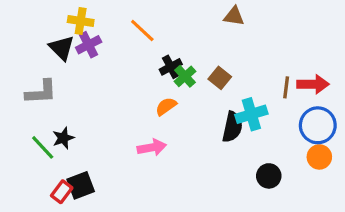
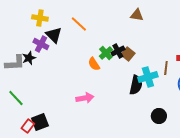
purple cross: (89, 45) -> (41, 44), moved, turned -35
black triangle: (62, 48) -> (54, 35), moved
black cross: (171, 67) -> (118, 51), moved
brown line: (286, 87) -> (166, 68), moved
orange semicircle: (166, 106) -> (94, 64), moved, turned -88
black star: (63, 138) -> (29, 58), moved

